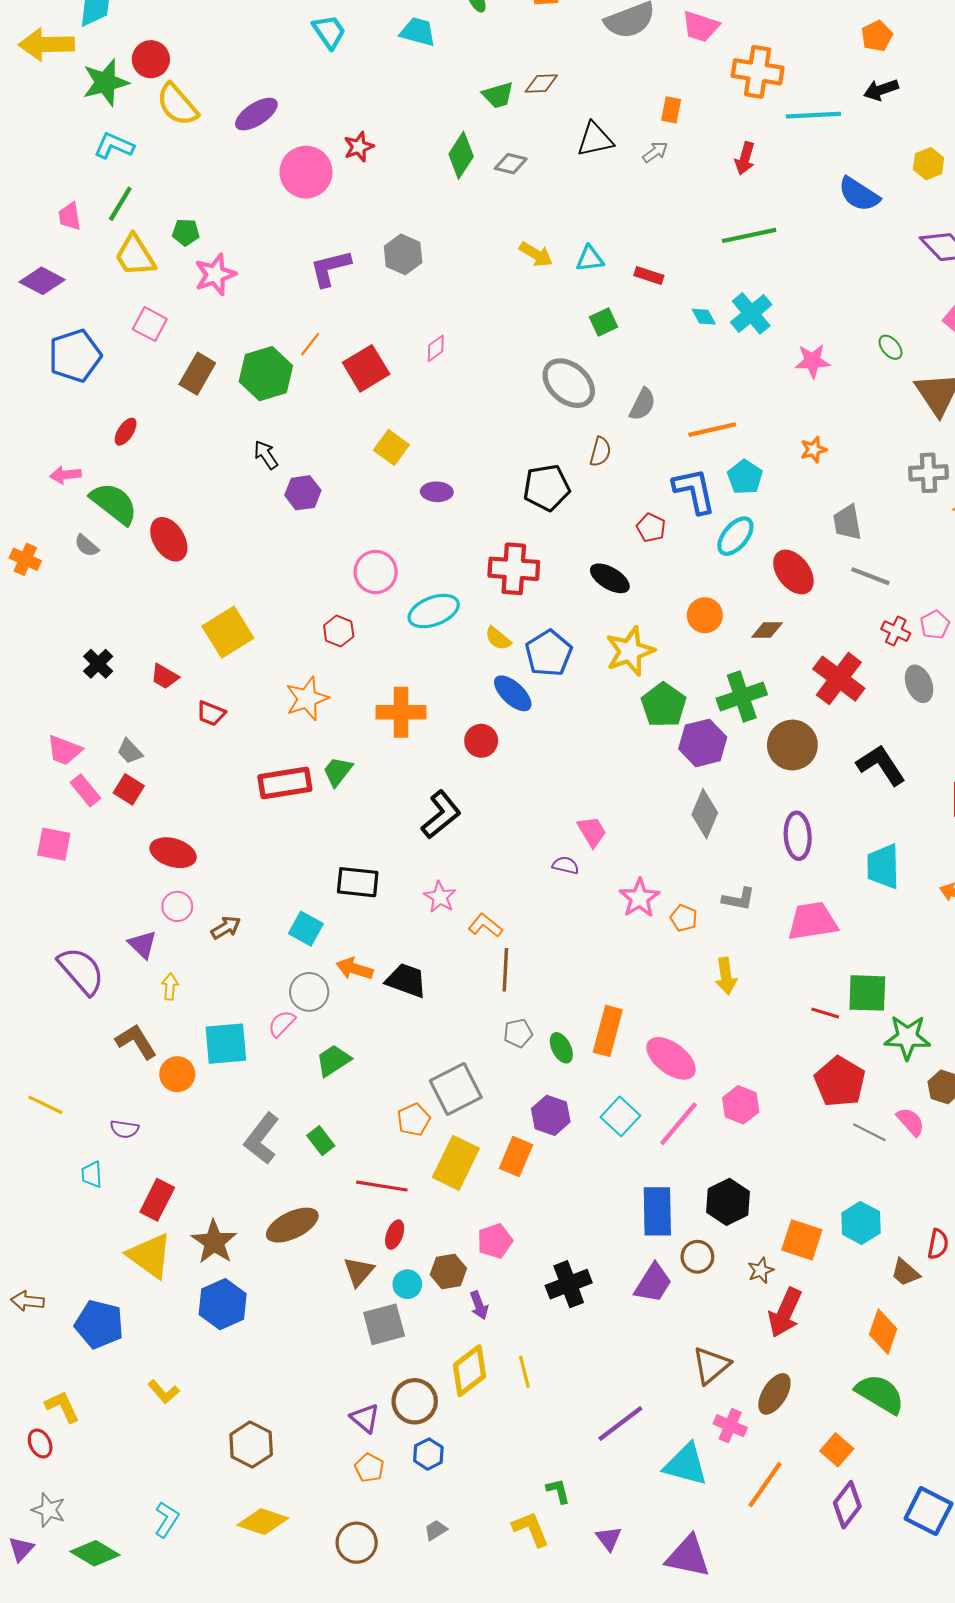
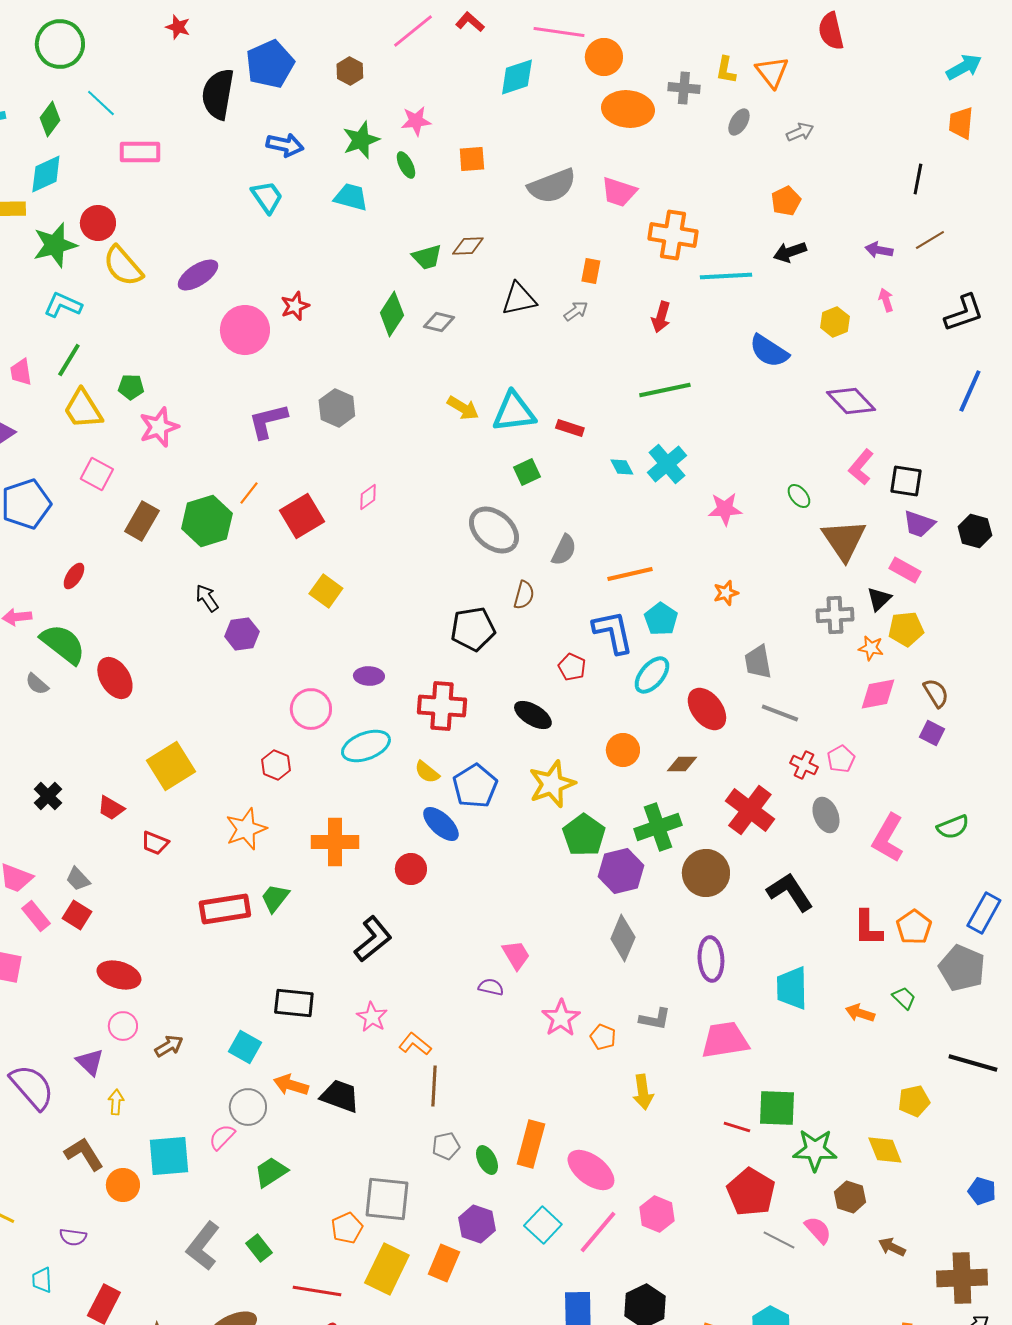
cyan triangle: (590, 259) -> (514, 412), size x1.6
purple ellipse: (437, 492) -> (369, 676), moved
gray square: (456, 1089) -> (387, 1199), turned 33

